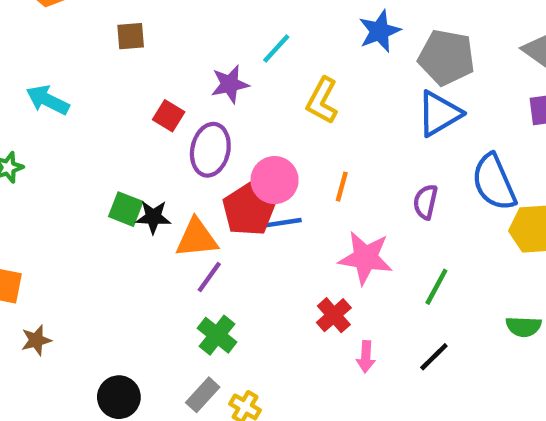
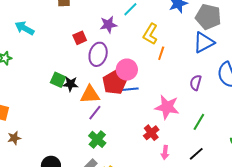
red square: (169, 116) -> (80, 38), turned 32
orange line: (342, 187) -> (161, 53), moved

